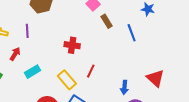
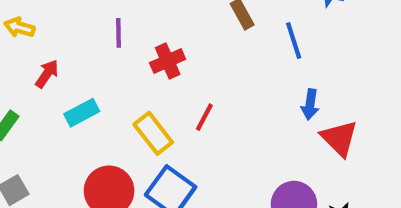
purple line: (27, 31) -> (118, 33), moved
red cross: (72, 45) -> (168, 61), turned -35
blue arrow: (124, 87) -> (310, 104), moved

